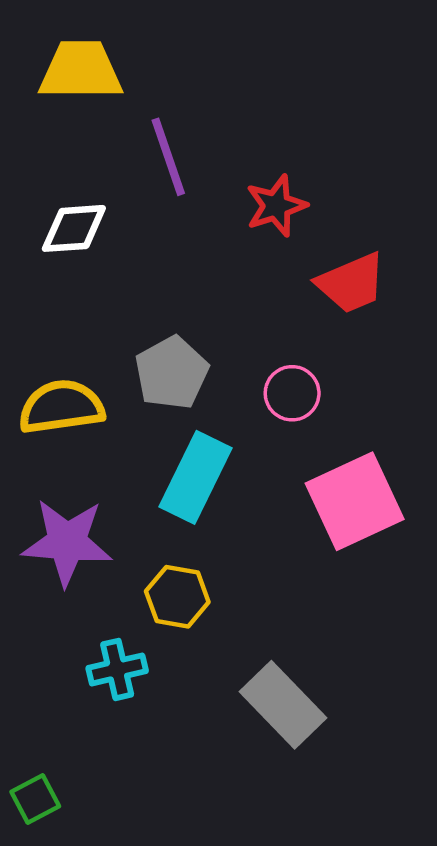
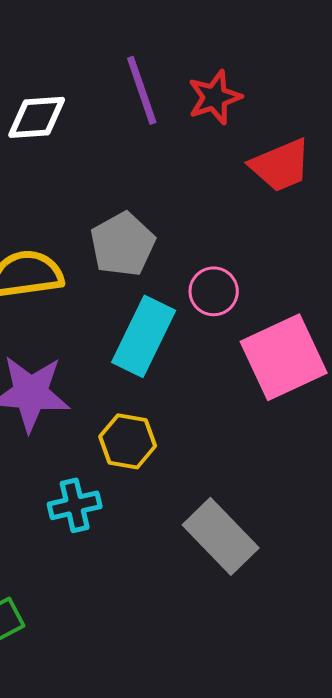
purple line: (168, 157) -> (142, 90), moved
pink circle: (292, 393) -> (214, 291), moved

